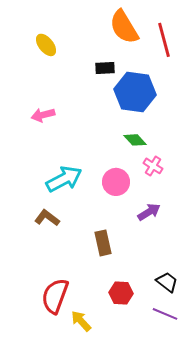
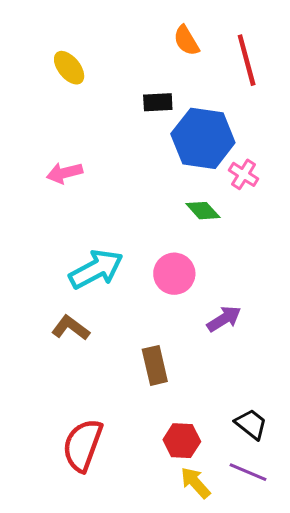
orange semicircle: (124, 27) -> (186, 41), size x0.6
pink cross: (153, 166) -> (244, 174), moved
yellow arrow: (81, 321) -> (195, 483), moved

